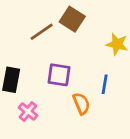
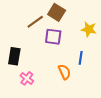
purple square: (59, 75) -> (53, 37), moved

